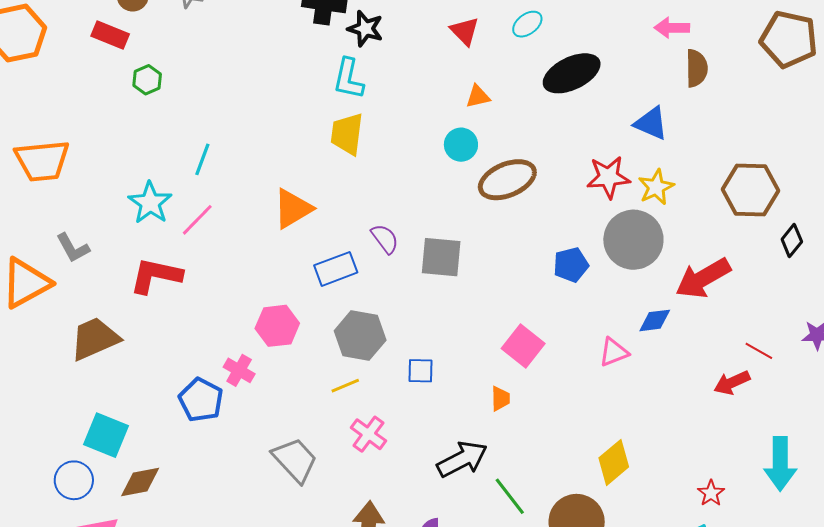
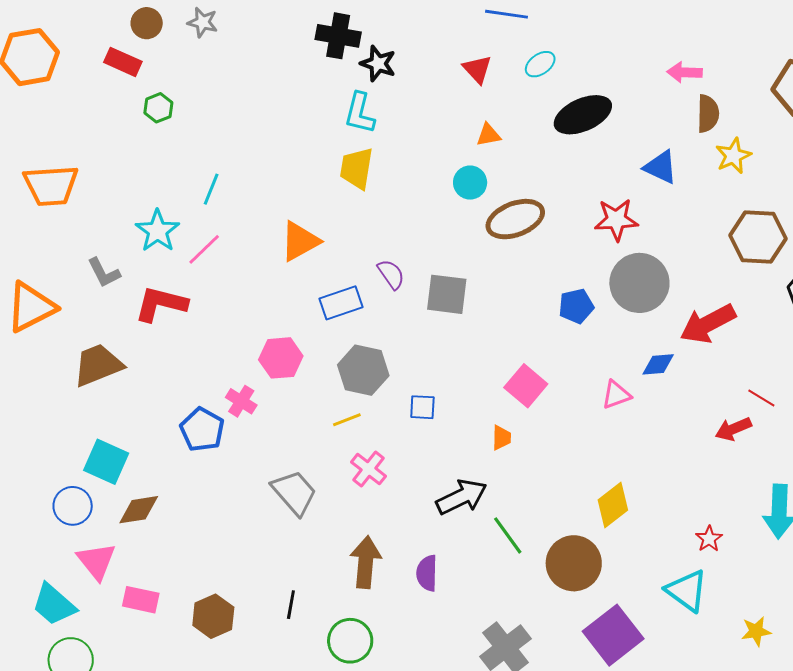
yellow star: (656, 187) -> (733, 156), moved
gray L-shape: (73, 248) -> (104, 273), moved

